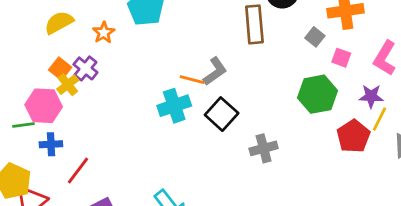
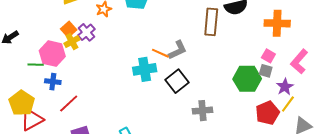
gray square: (315, 37) -> (266, 71), moved, turned -32
purple star: (371, 96) -> (285, 87), turned 30

